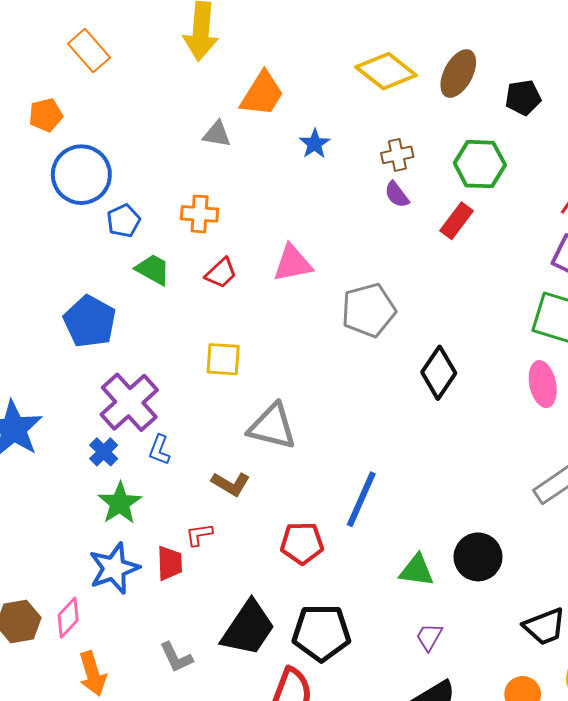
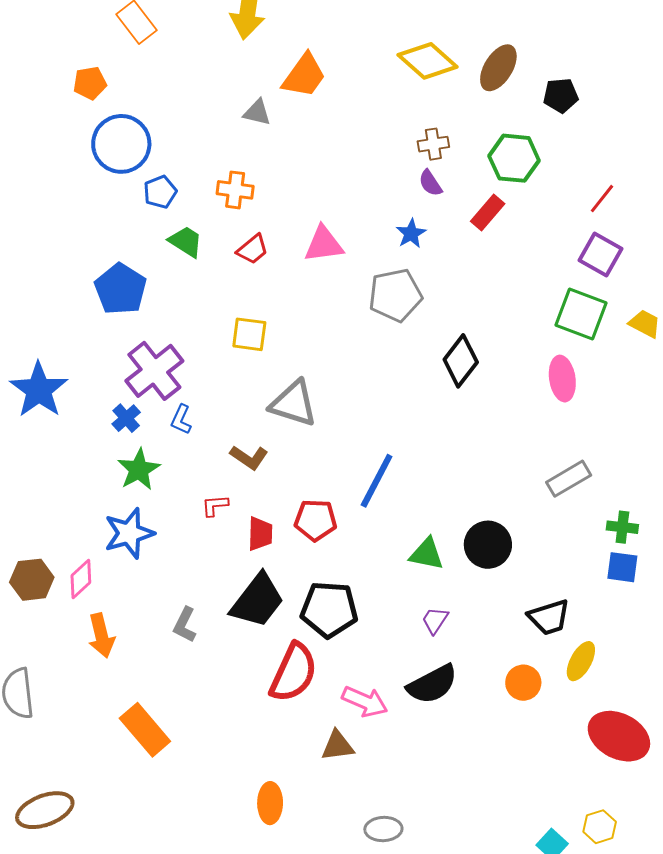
blue star: (315, 144) -> (411, 234), moved
red trapezoid: (170, 563) -> (260, 534), moved
gray L-shape: (176, 657) -> (185, 625), turned 48

